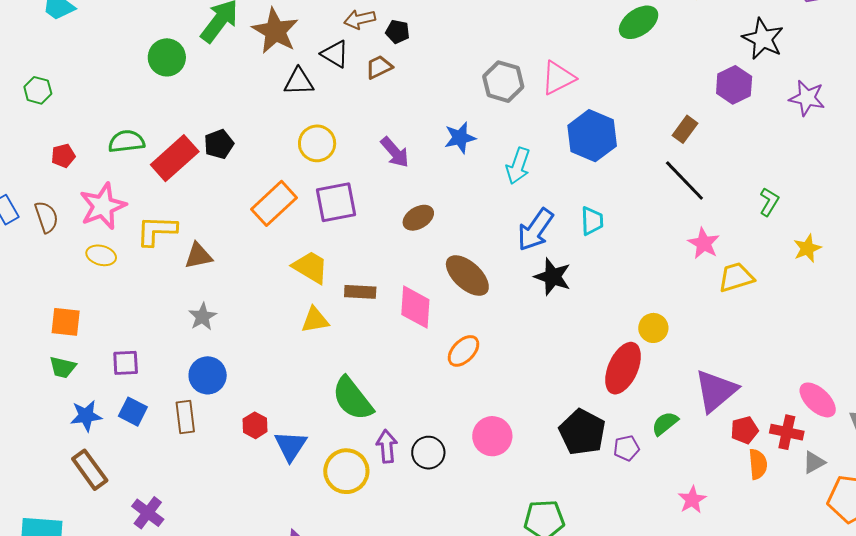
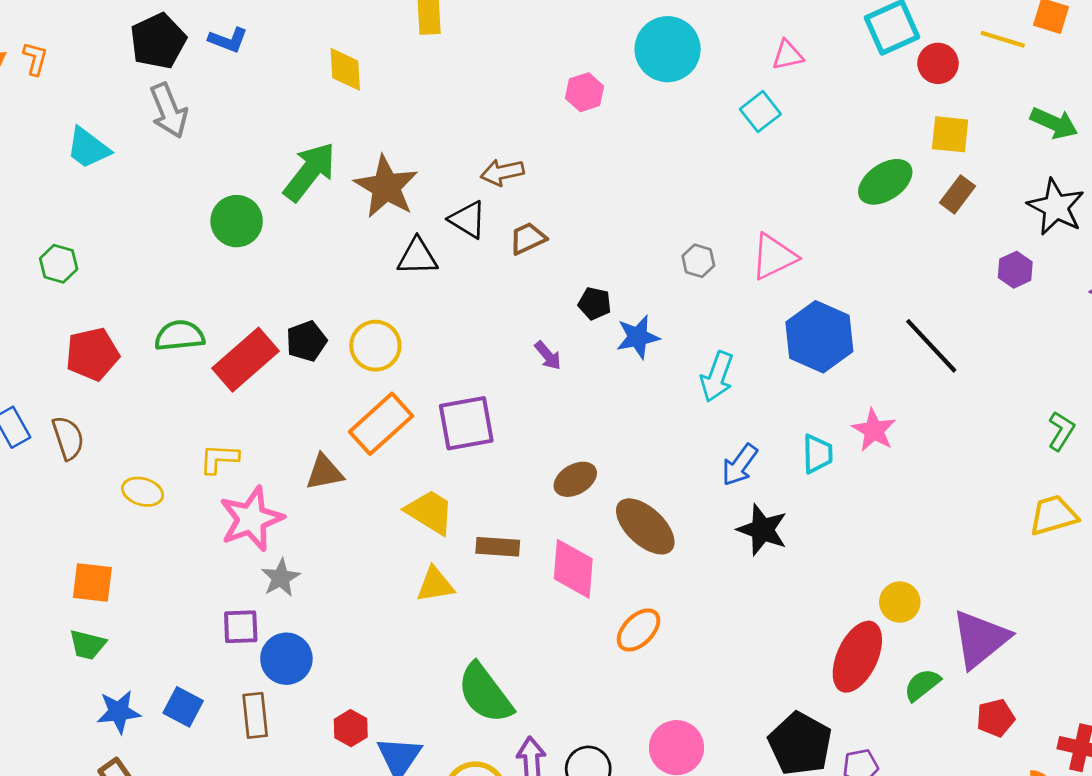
black pentagon: (398, 32) -> (595, 304), moved
gray hexagon: (503, 82) -> (698, 261), size x0.6
purple hexagon: (734, 85) -> (1015, 270), size x0.7
brown rectangle: (685, 129) -> (957, 194), moved
yellow circle: (317, 143) -> (375, 346), moved
purple arrow: (395, 152) -> (548, 356), size x0.7
red pentagon: (63, 156) -> (92, 354), size x1.6
black line: (684, 181) -> (931, 346), moved
pink star: (103, 206) -> (251, 519), moved
brown ellipse: (418, 218) -> (575, 479), moved
blue arrow: (535, 230) -> (740, 465), size x0.7
yellow L-shape: (157, 231) -> (219, 459), size x0.7
pink star: (704, 243) -> (874, 430), moved
brown triangle: (198, 256) -> (324, 472), moved
yellow trapezoid: (736, 277) -> (1053, 515), moved
purple square: (126, 363) -> (241, 627), moved
purple triangle: (716, 391) -> (980, 639), moved
green semicircle: (665, 423) -> (922, 685), moved
red pentagon: (745, 430) -> (995, 718), moved

